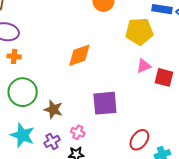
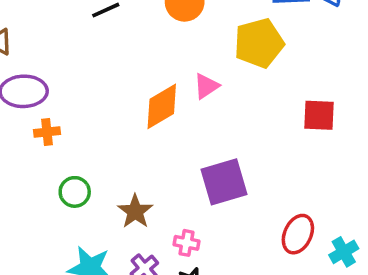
pink triangle: (144, 66) -> (206, 86), moved
green circle: (23, 92) -> (75, 192), size x0.6
brown star: (53, 109) -> (135, 211), turned 30

